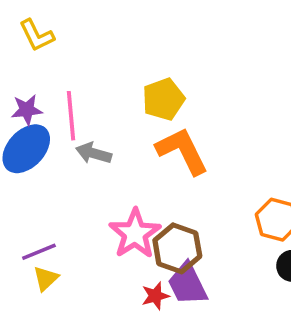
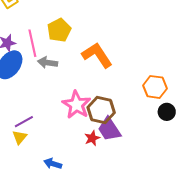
yellow pentagon: (163, 99) -> (59, 30), moved
yellow triangle: (46, 278) -> (20, 137), moved

